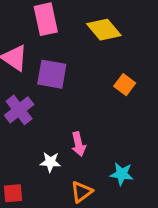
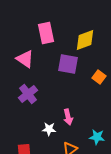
yellow diamond: (104, 30) -> (85, 40), turned -70
purple square: (52, 74) -> (68, 64), moved

